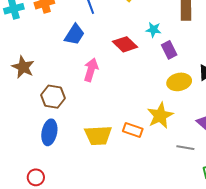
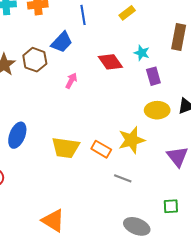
pink arrow: (91, 70) -> (71, 81), size x0.7
brown hexagon: (53, 97) -> (35, 60), moved
gray line: (185, 148) -> (123, 178), moved

